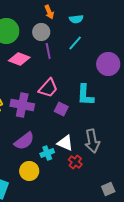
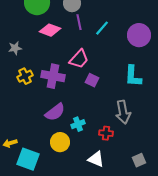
cyan line: (75, 43) -> (102, 28), moved
cyan L-shape: (85, 95) -> (133, 76), moved
white triangle: (65, 143) -> (96, 159), moved
red cross: (75, 162) -> (106, 133), turned -32

